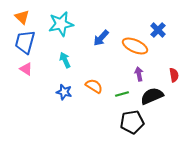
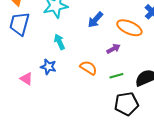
pink triangle: (26, 69) -> (26, 79), moved
purple arrow: (139, 74) -> (113, 49), moved, turned 72
blue star: (64, 92) -> (48, 67), moved

